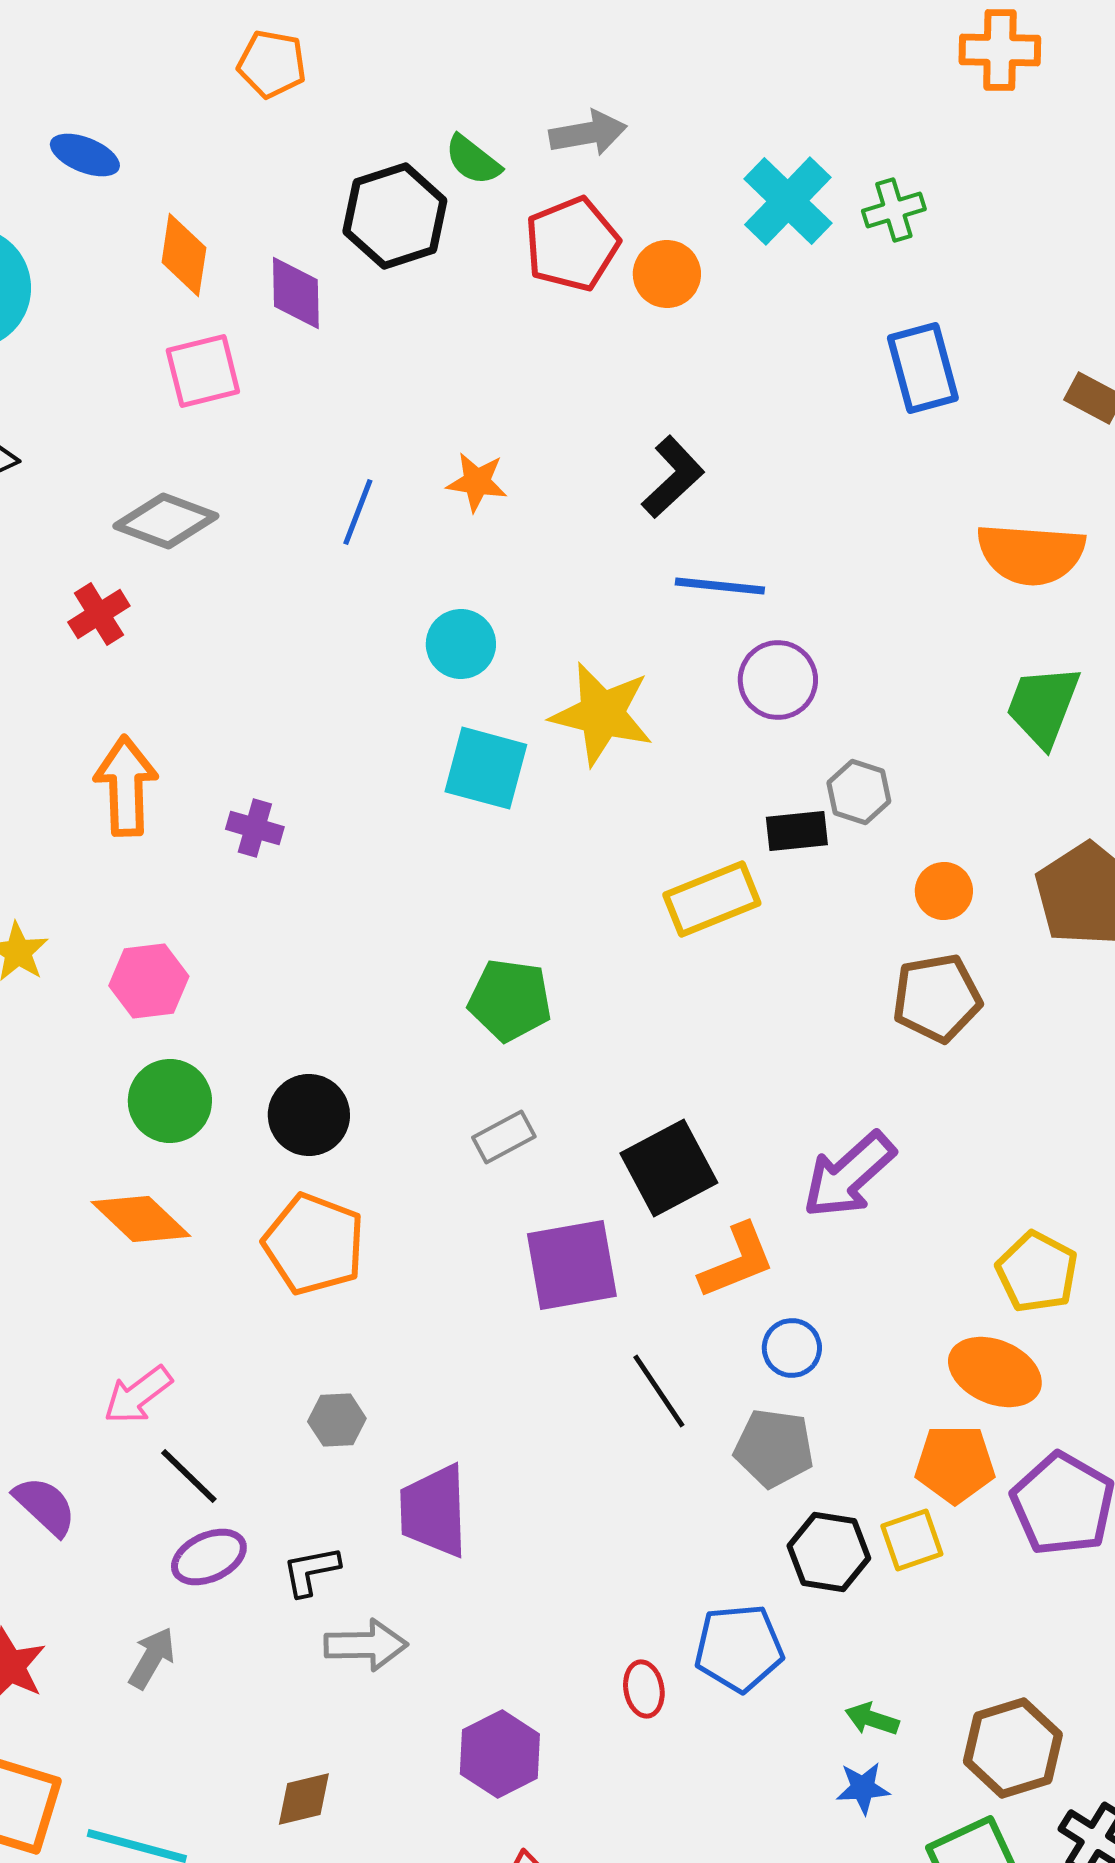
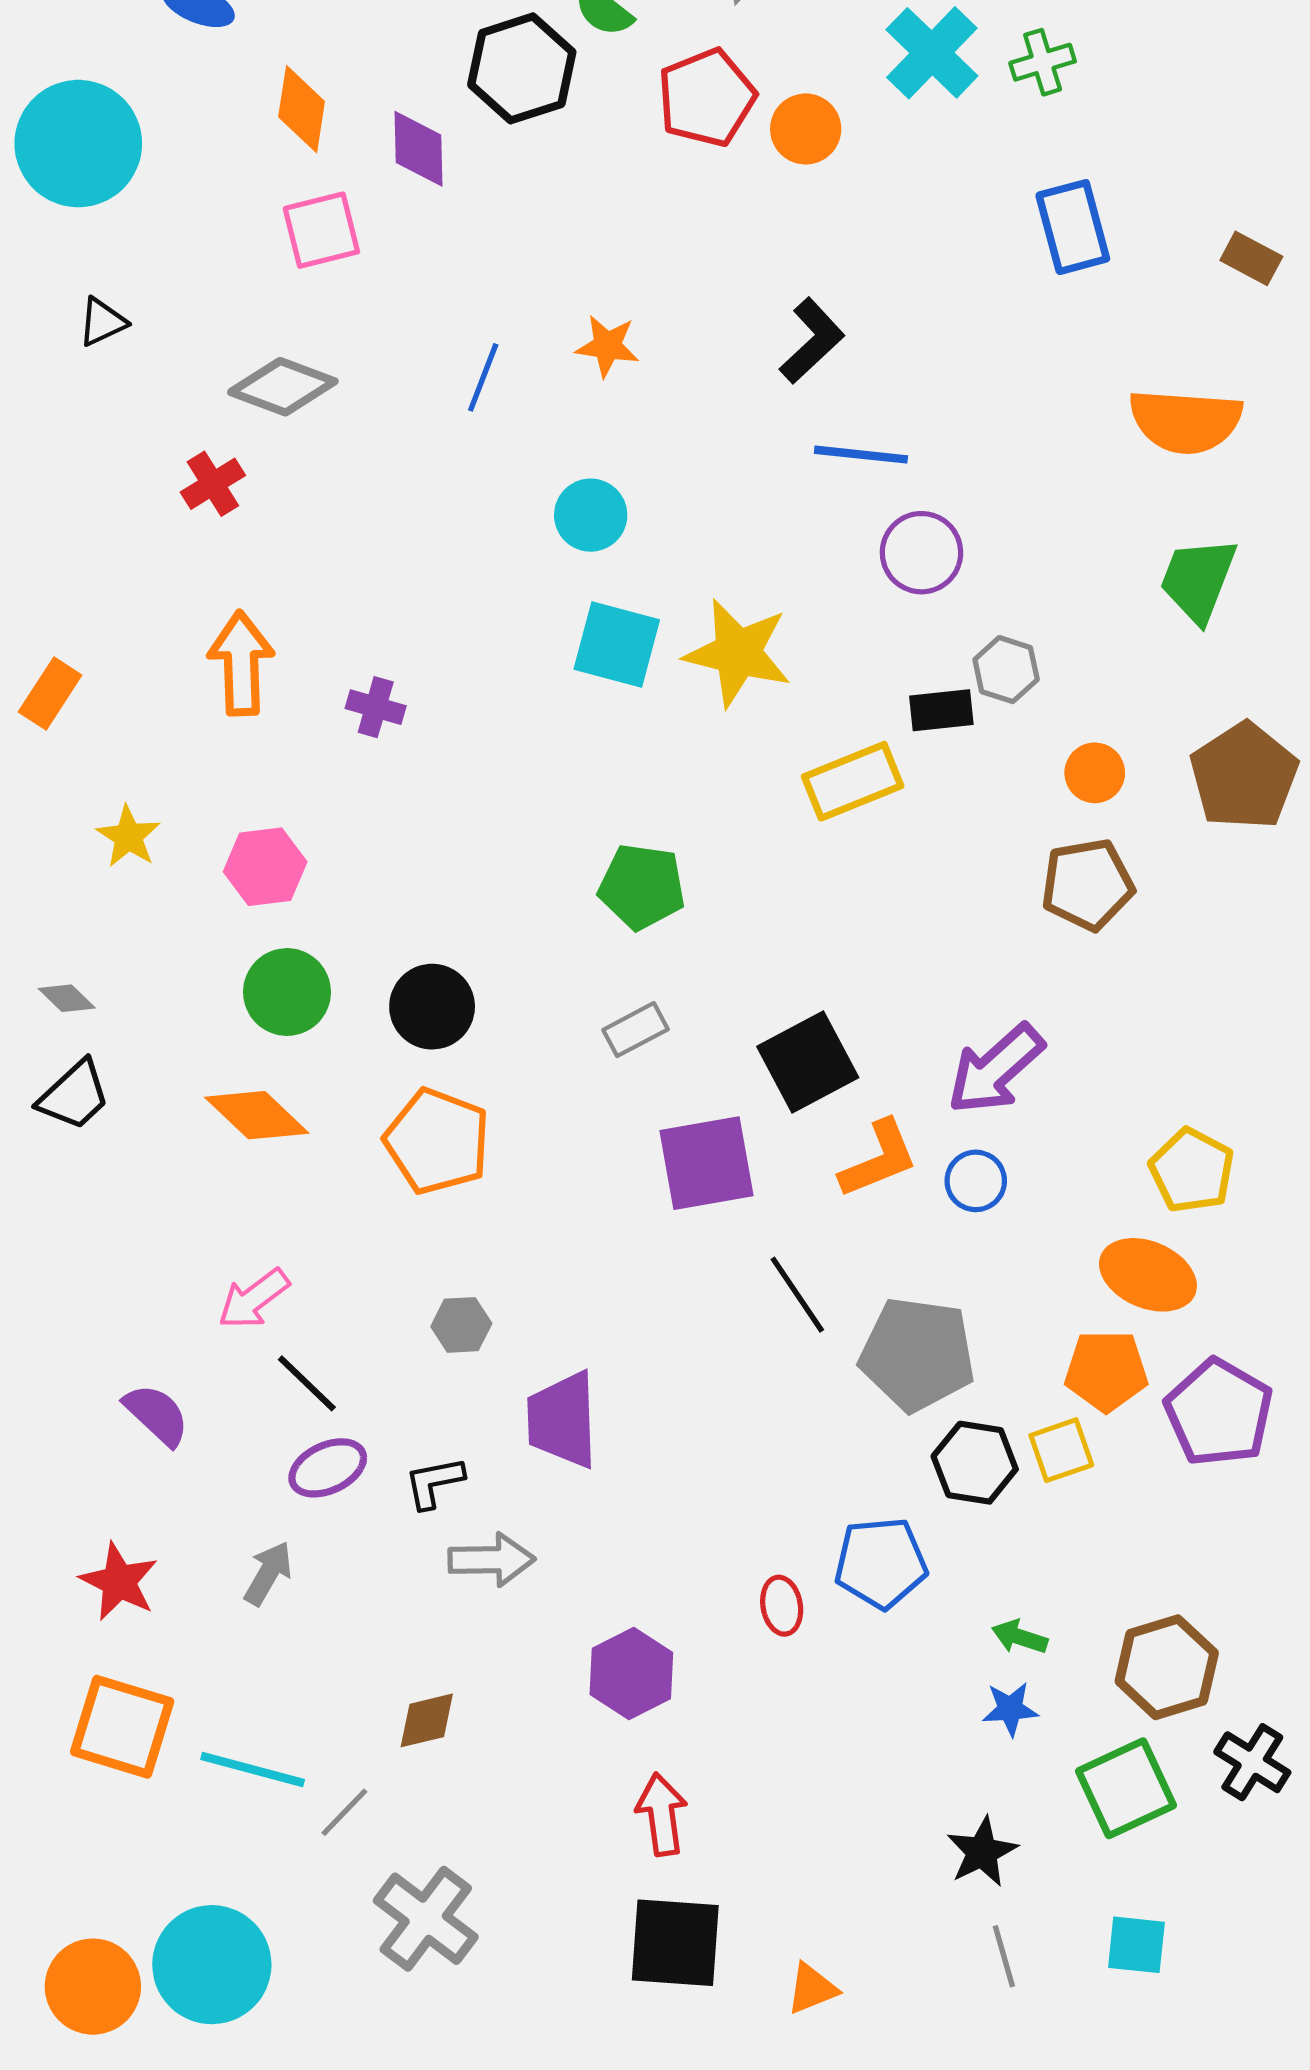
yellow star: (602, 714) -> (738, 653), moved
blue circle: (792, 1348) -> (976, 1181), moved
gray pentagon: (774, 1448) -> (917, 1354), size x1.4

